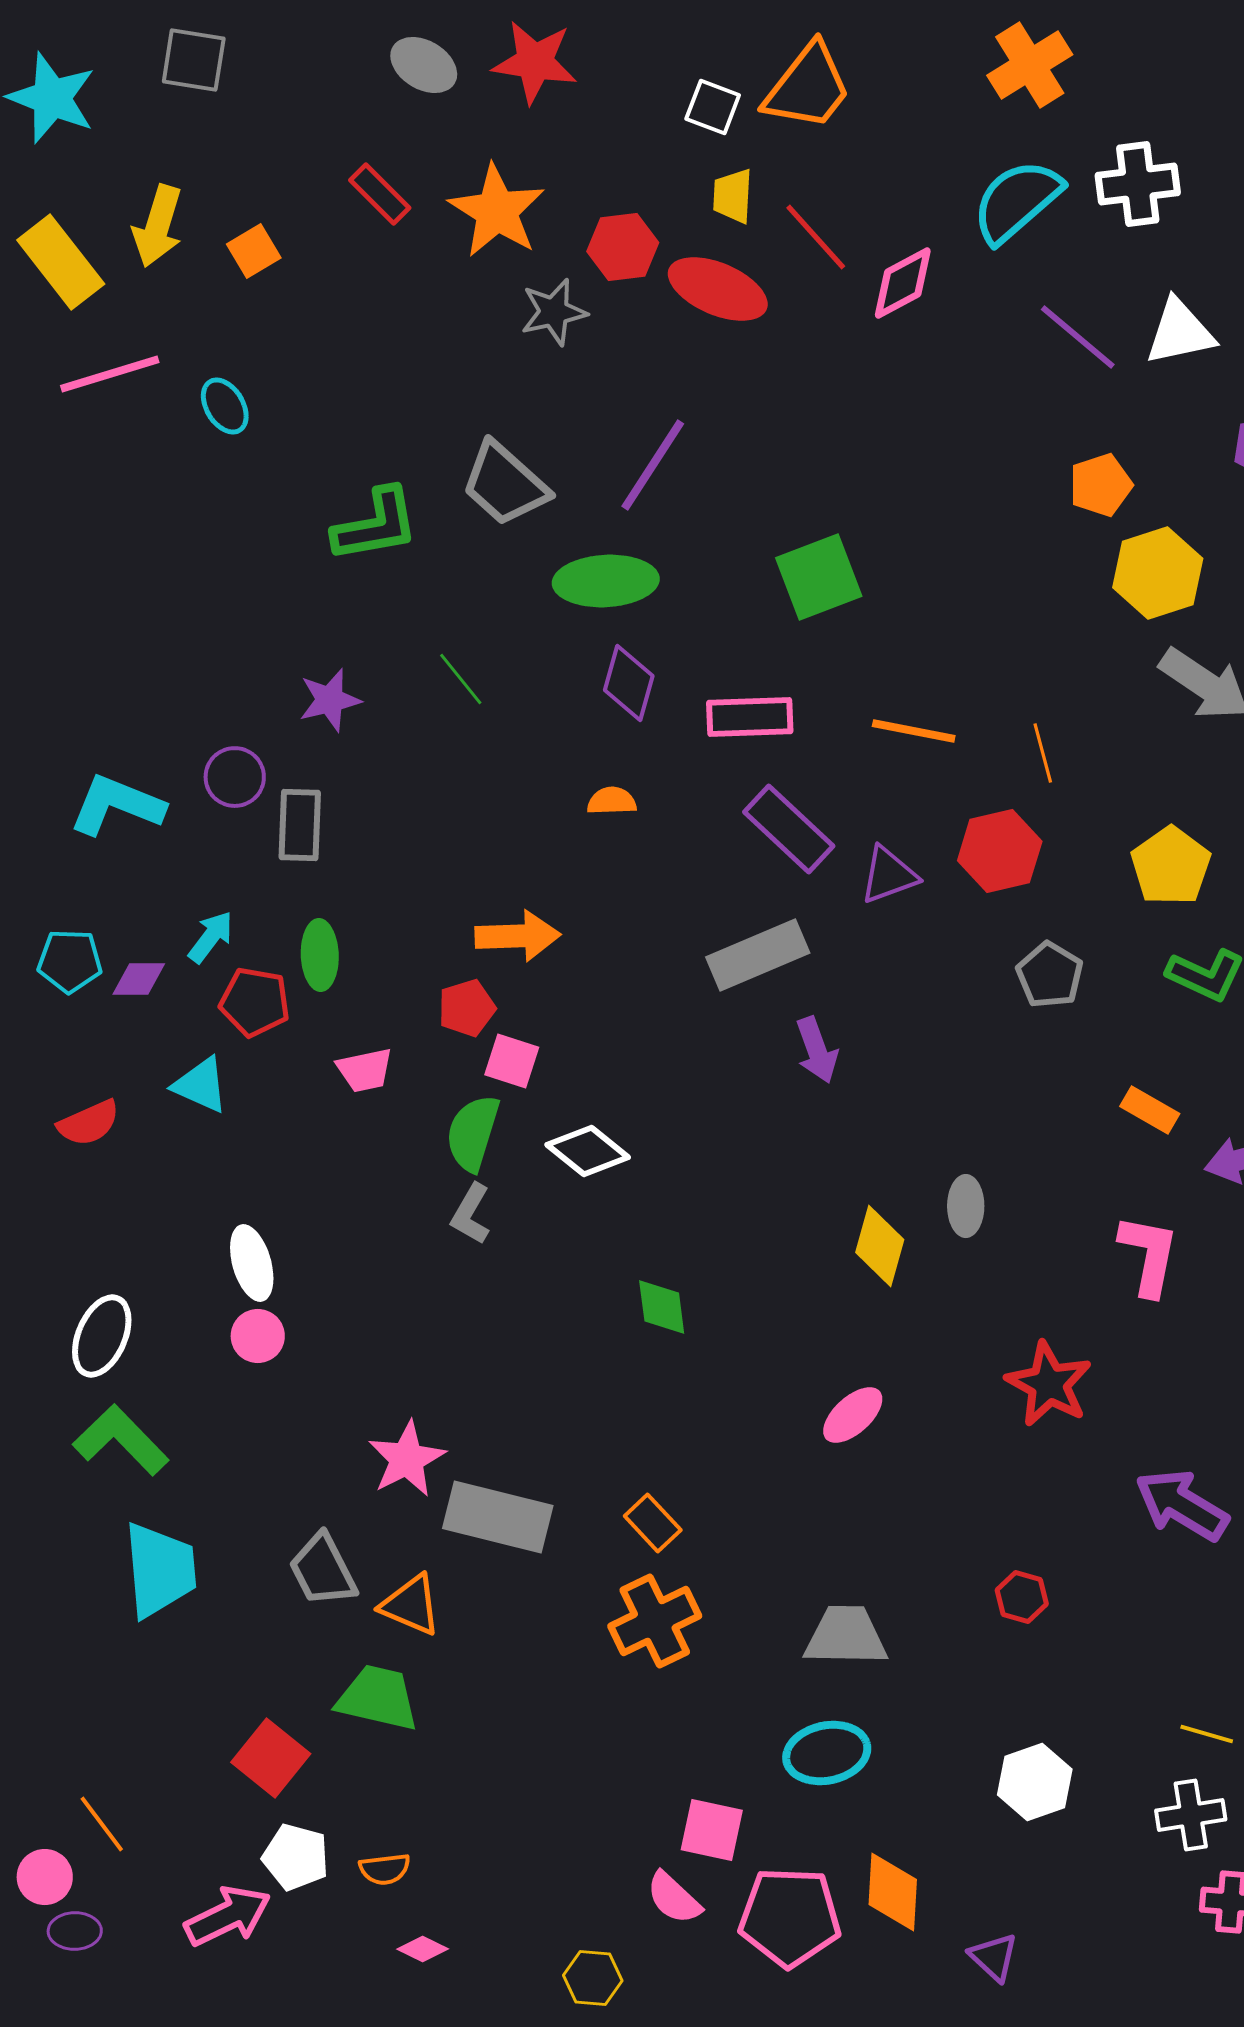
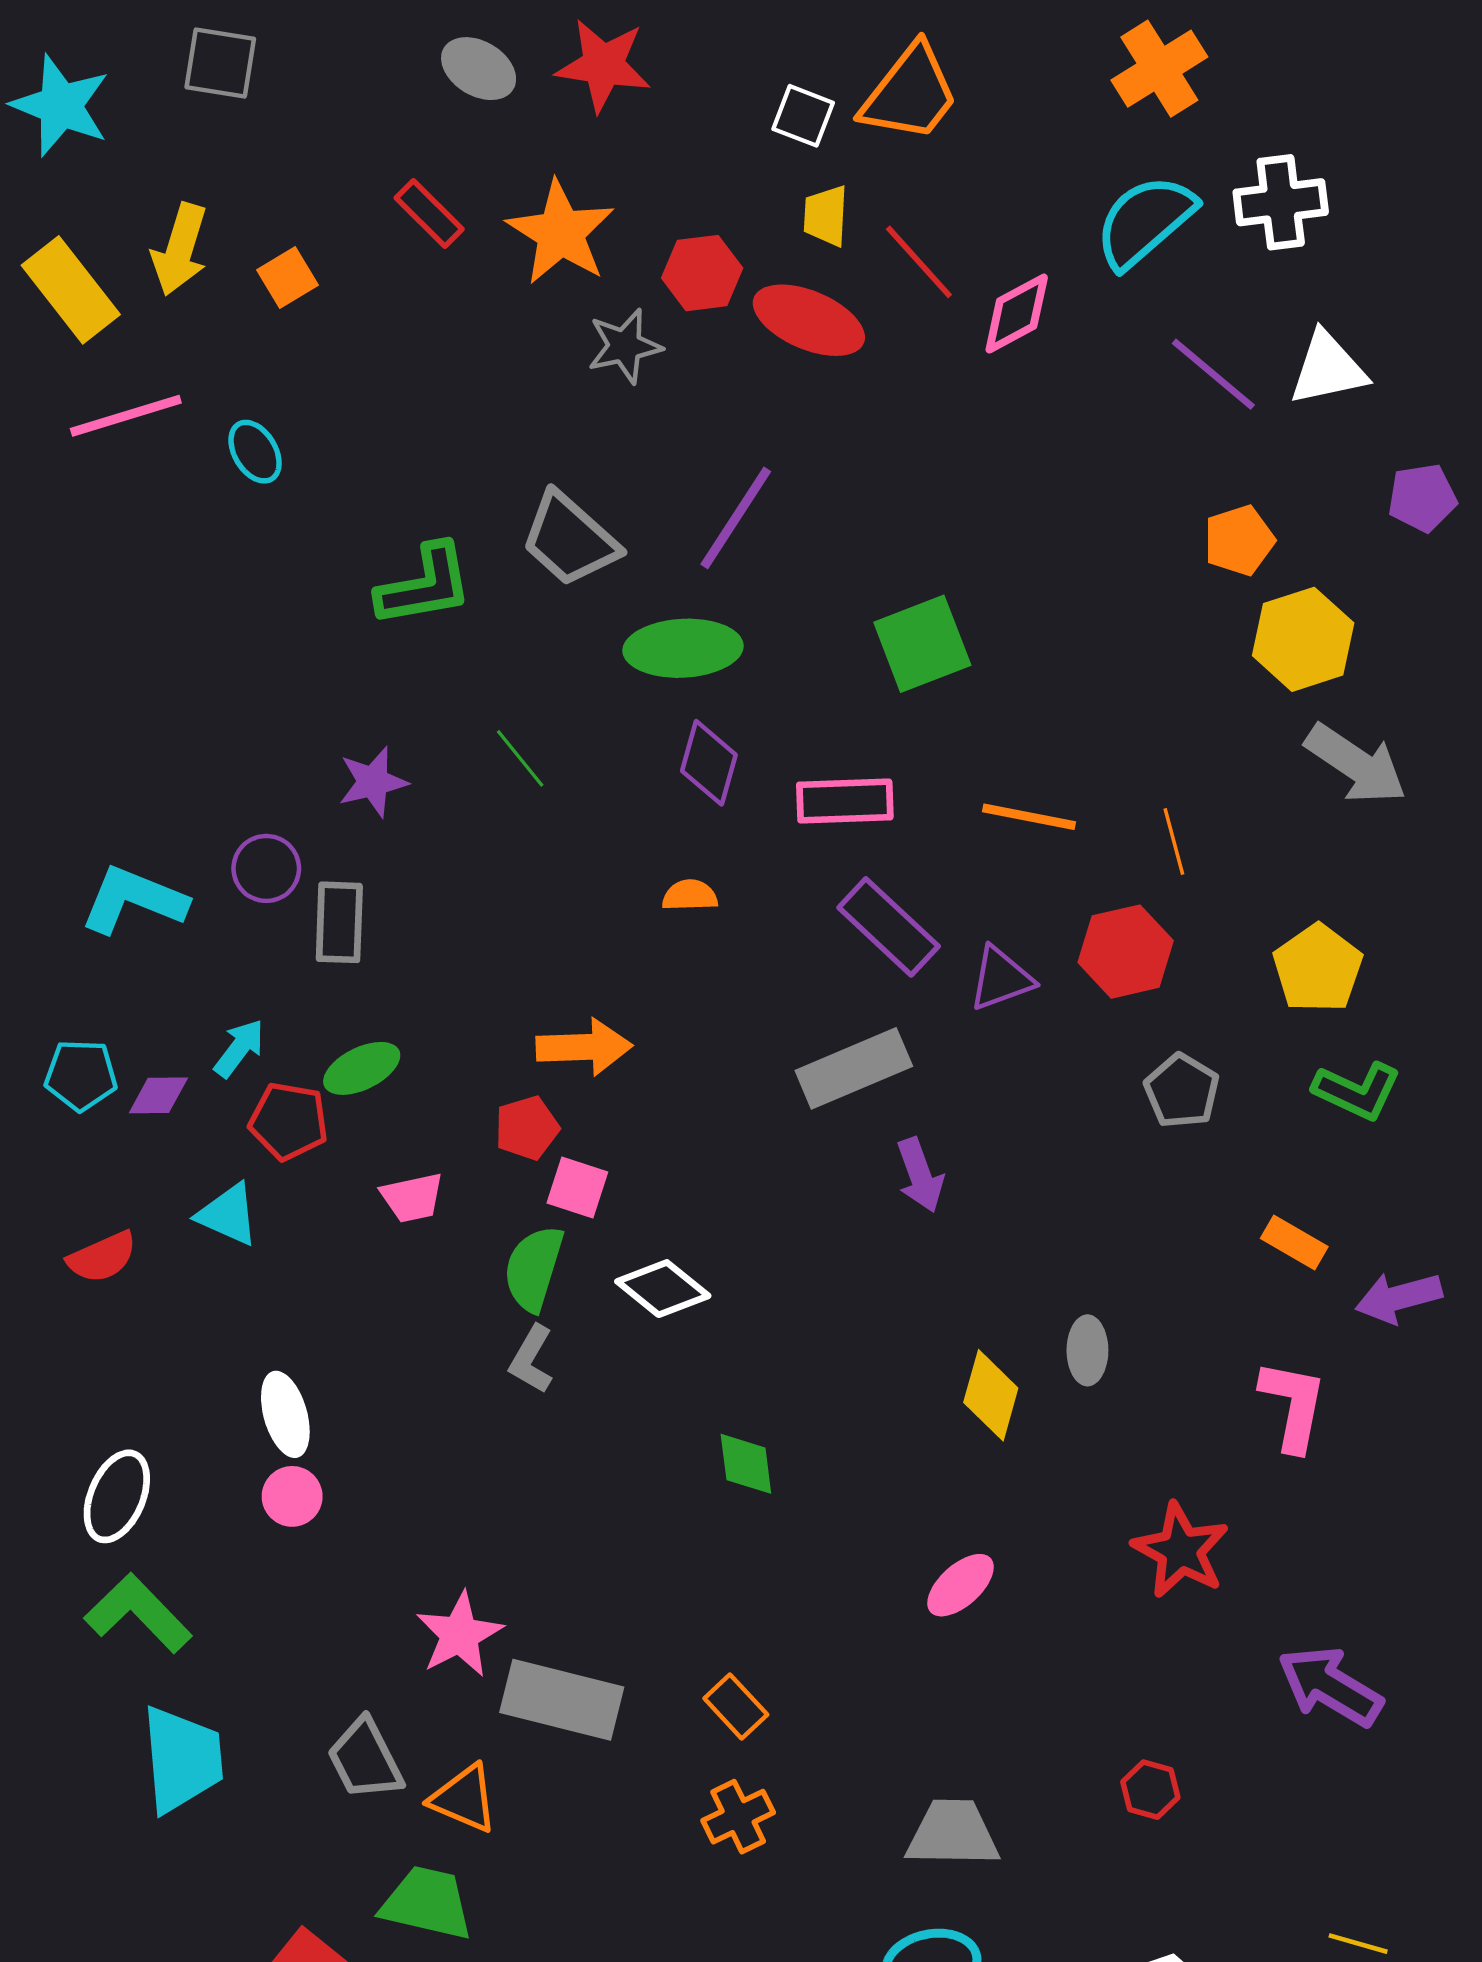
green ellipse: (320, 955) -> (362, 1068), turned 66
orange cross: (655, 1621) -> (738, 1817), size x0.7

